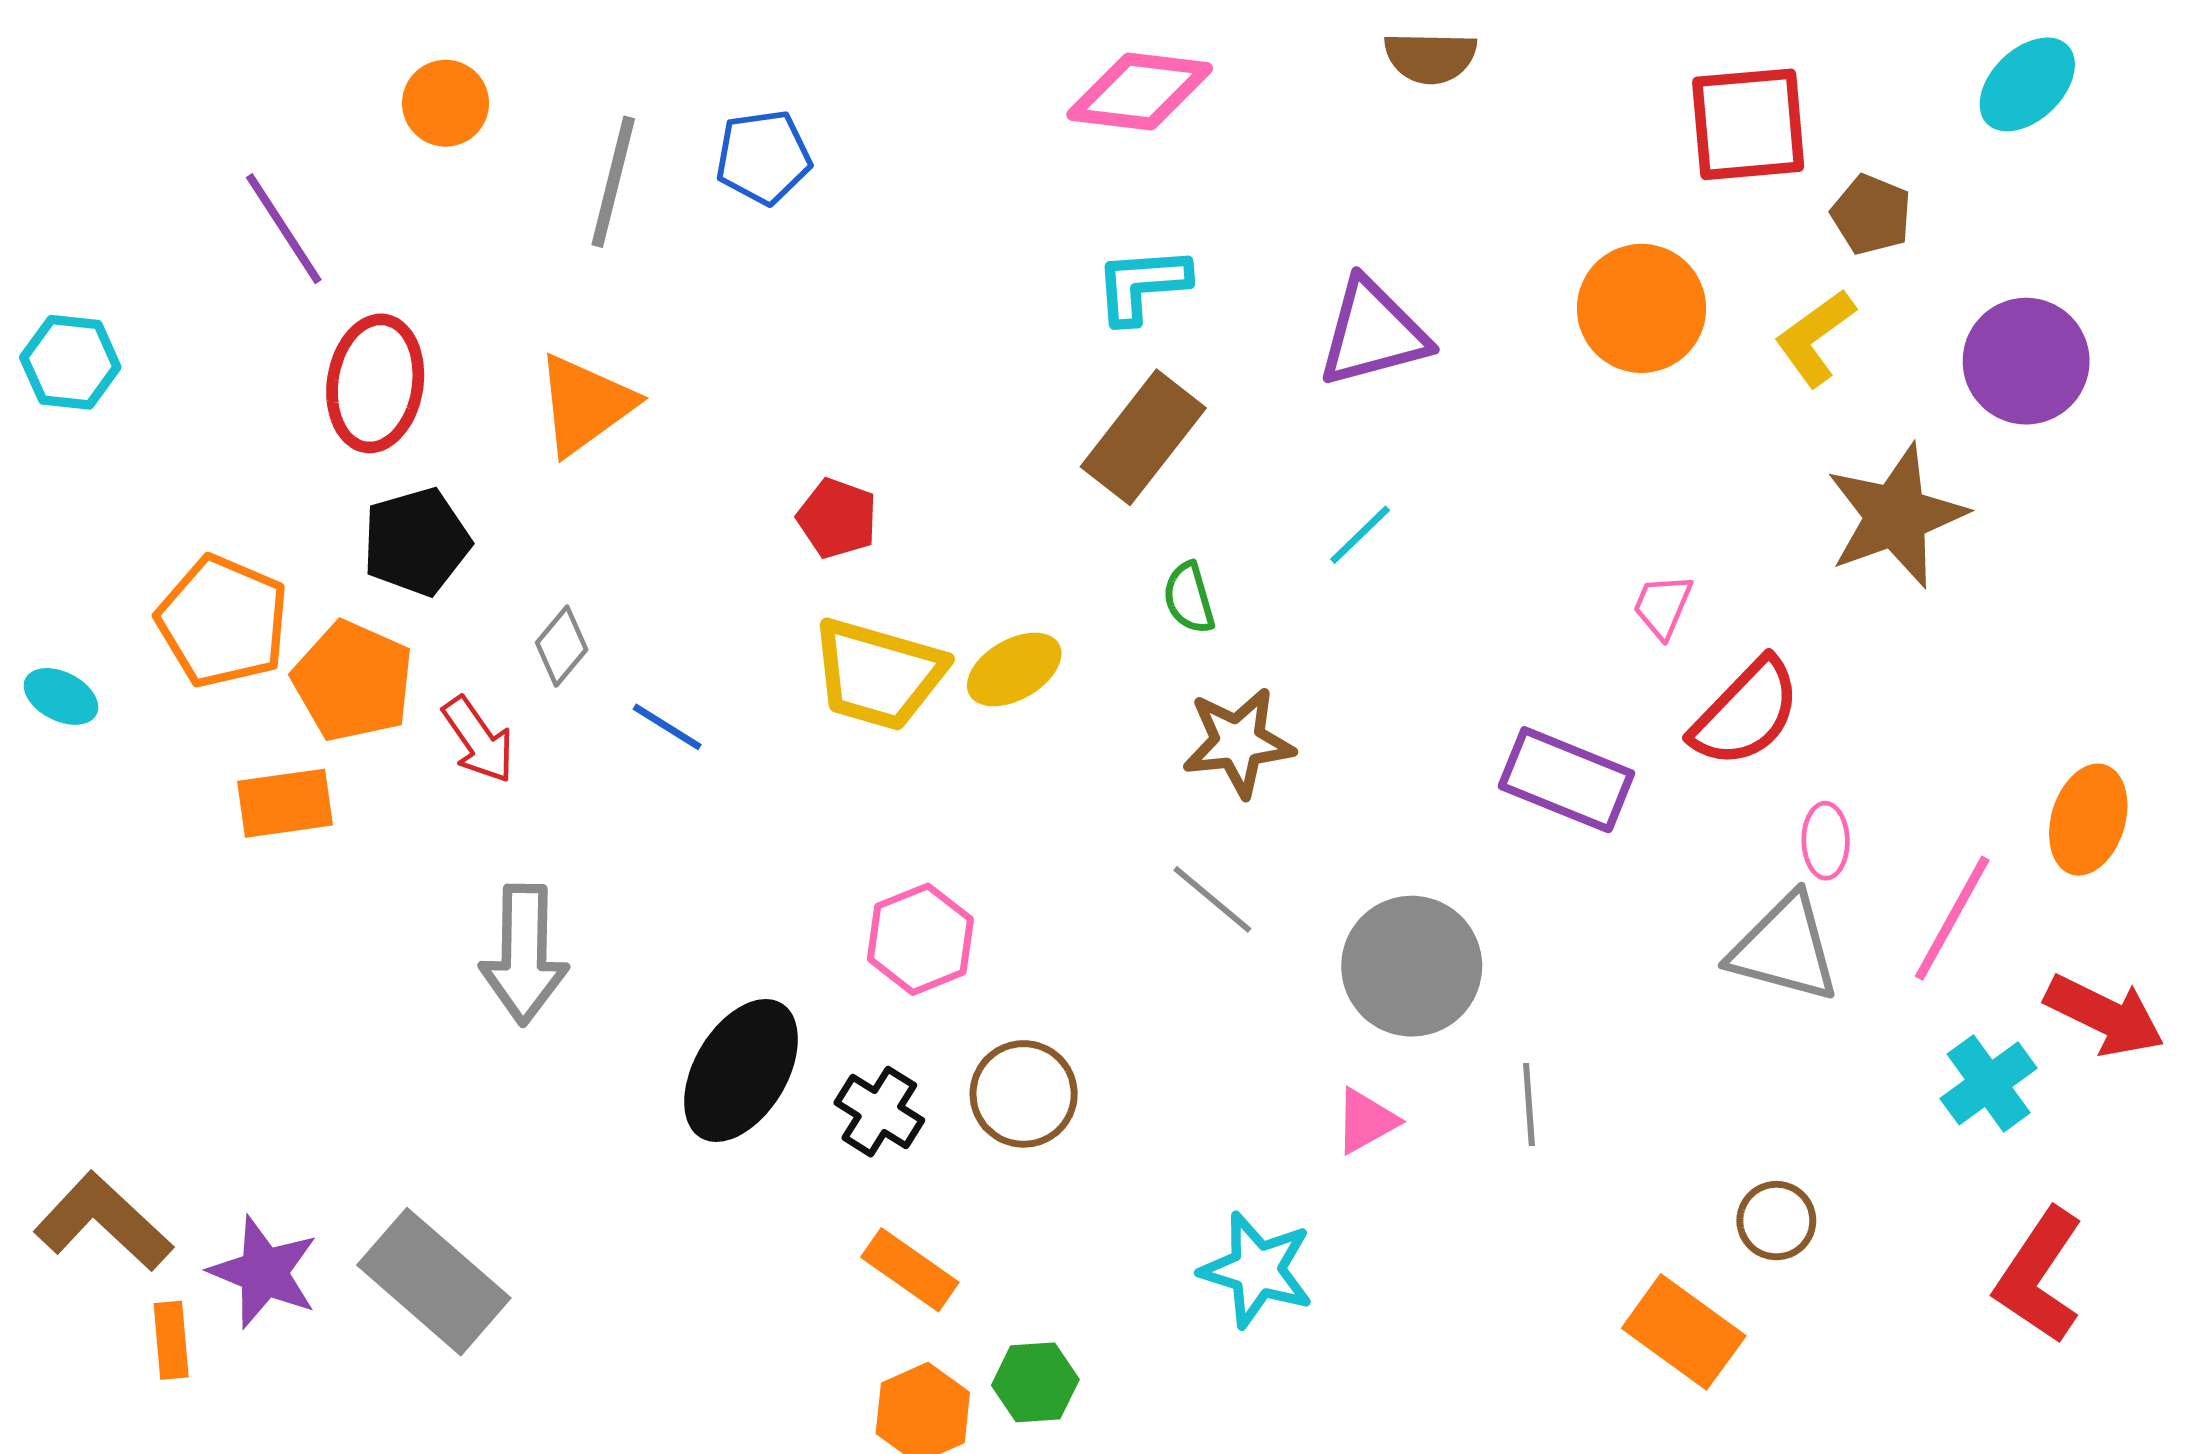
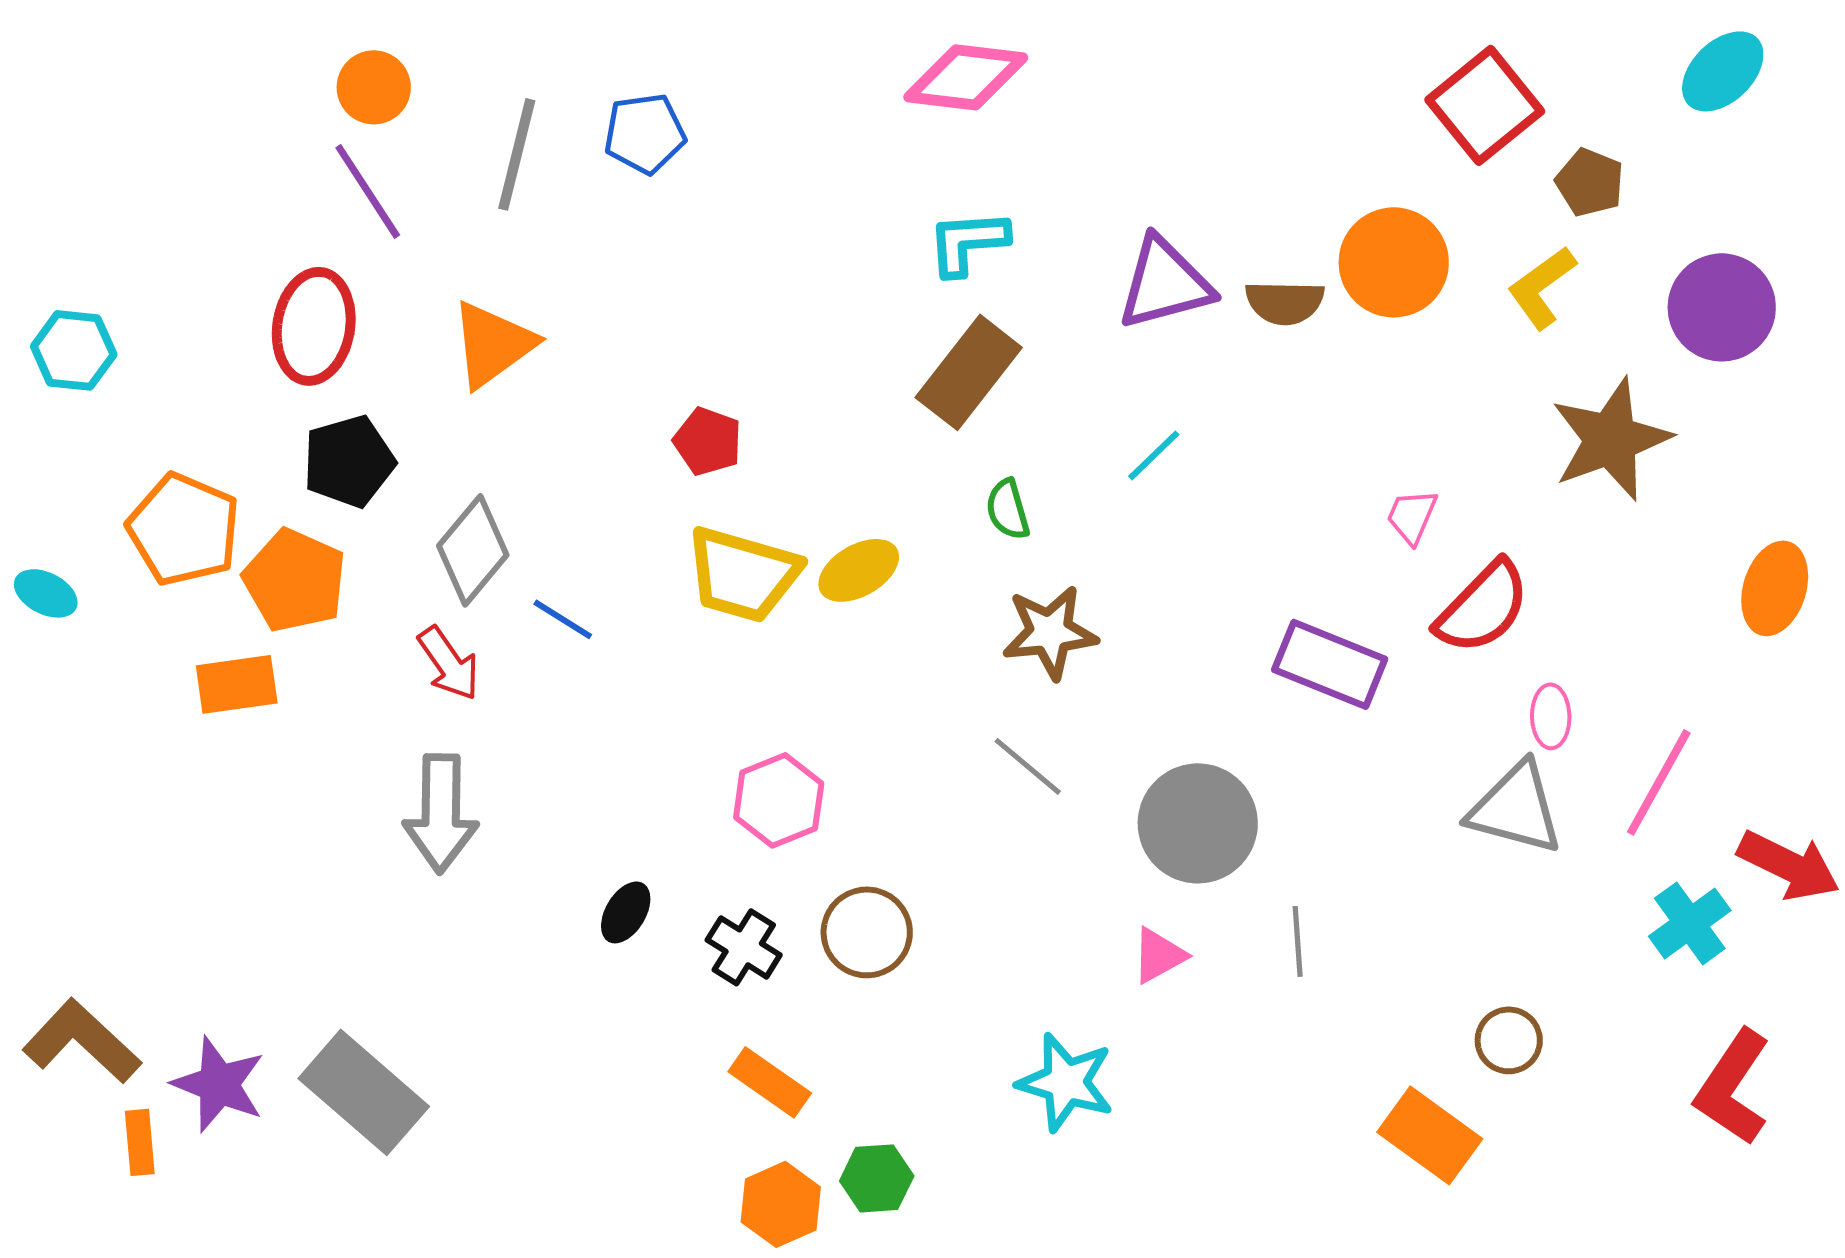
brown semicircle: (1430, 57) -> (1285, 302), moved
red square: (1748, 124) -> (1485, 105), turned -34
purple line: (284, 229) -> (368, 191), moved
cyan hexagon: (70, 362) -> (74, 350), moved
gray diamond: (562, 646) -> (473, 550), size x1.6
red arrow: (478, 740) -> (449, 663), moved
orange ellipse: (2088, 820) -> (1775, 588), moved
black ellipse: (741, 1070) -> (626, 912), size x0.5

